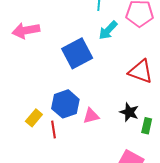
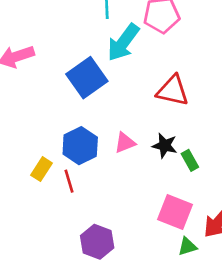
cyan arrow: (108, 30) -> (123, 43), size x1.4
pink triangle: (91, 116) -> (125, 143), moved
green rectangle: (147, 126) -> (190, 160), turned -35

